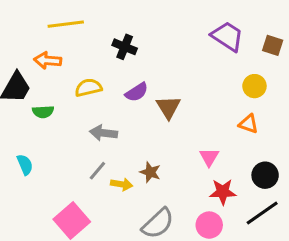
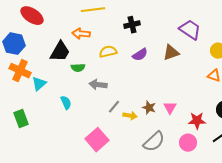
purple trapezoid: (227, 36) -> (190, 30), moved
black cross: (125, 47) -> (132, 25), turned -35
brown triangle: (168, 107) -> (171, 53), moved, turned 42
gray arrow: (103, 133) -> (98, 85), moved
pink triangle: (209, 157) -> (170, 108), moved

